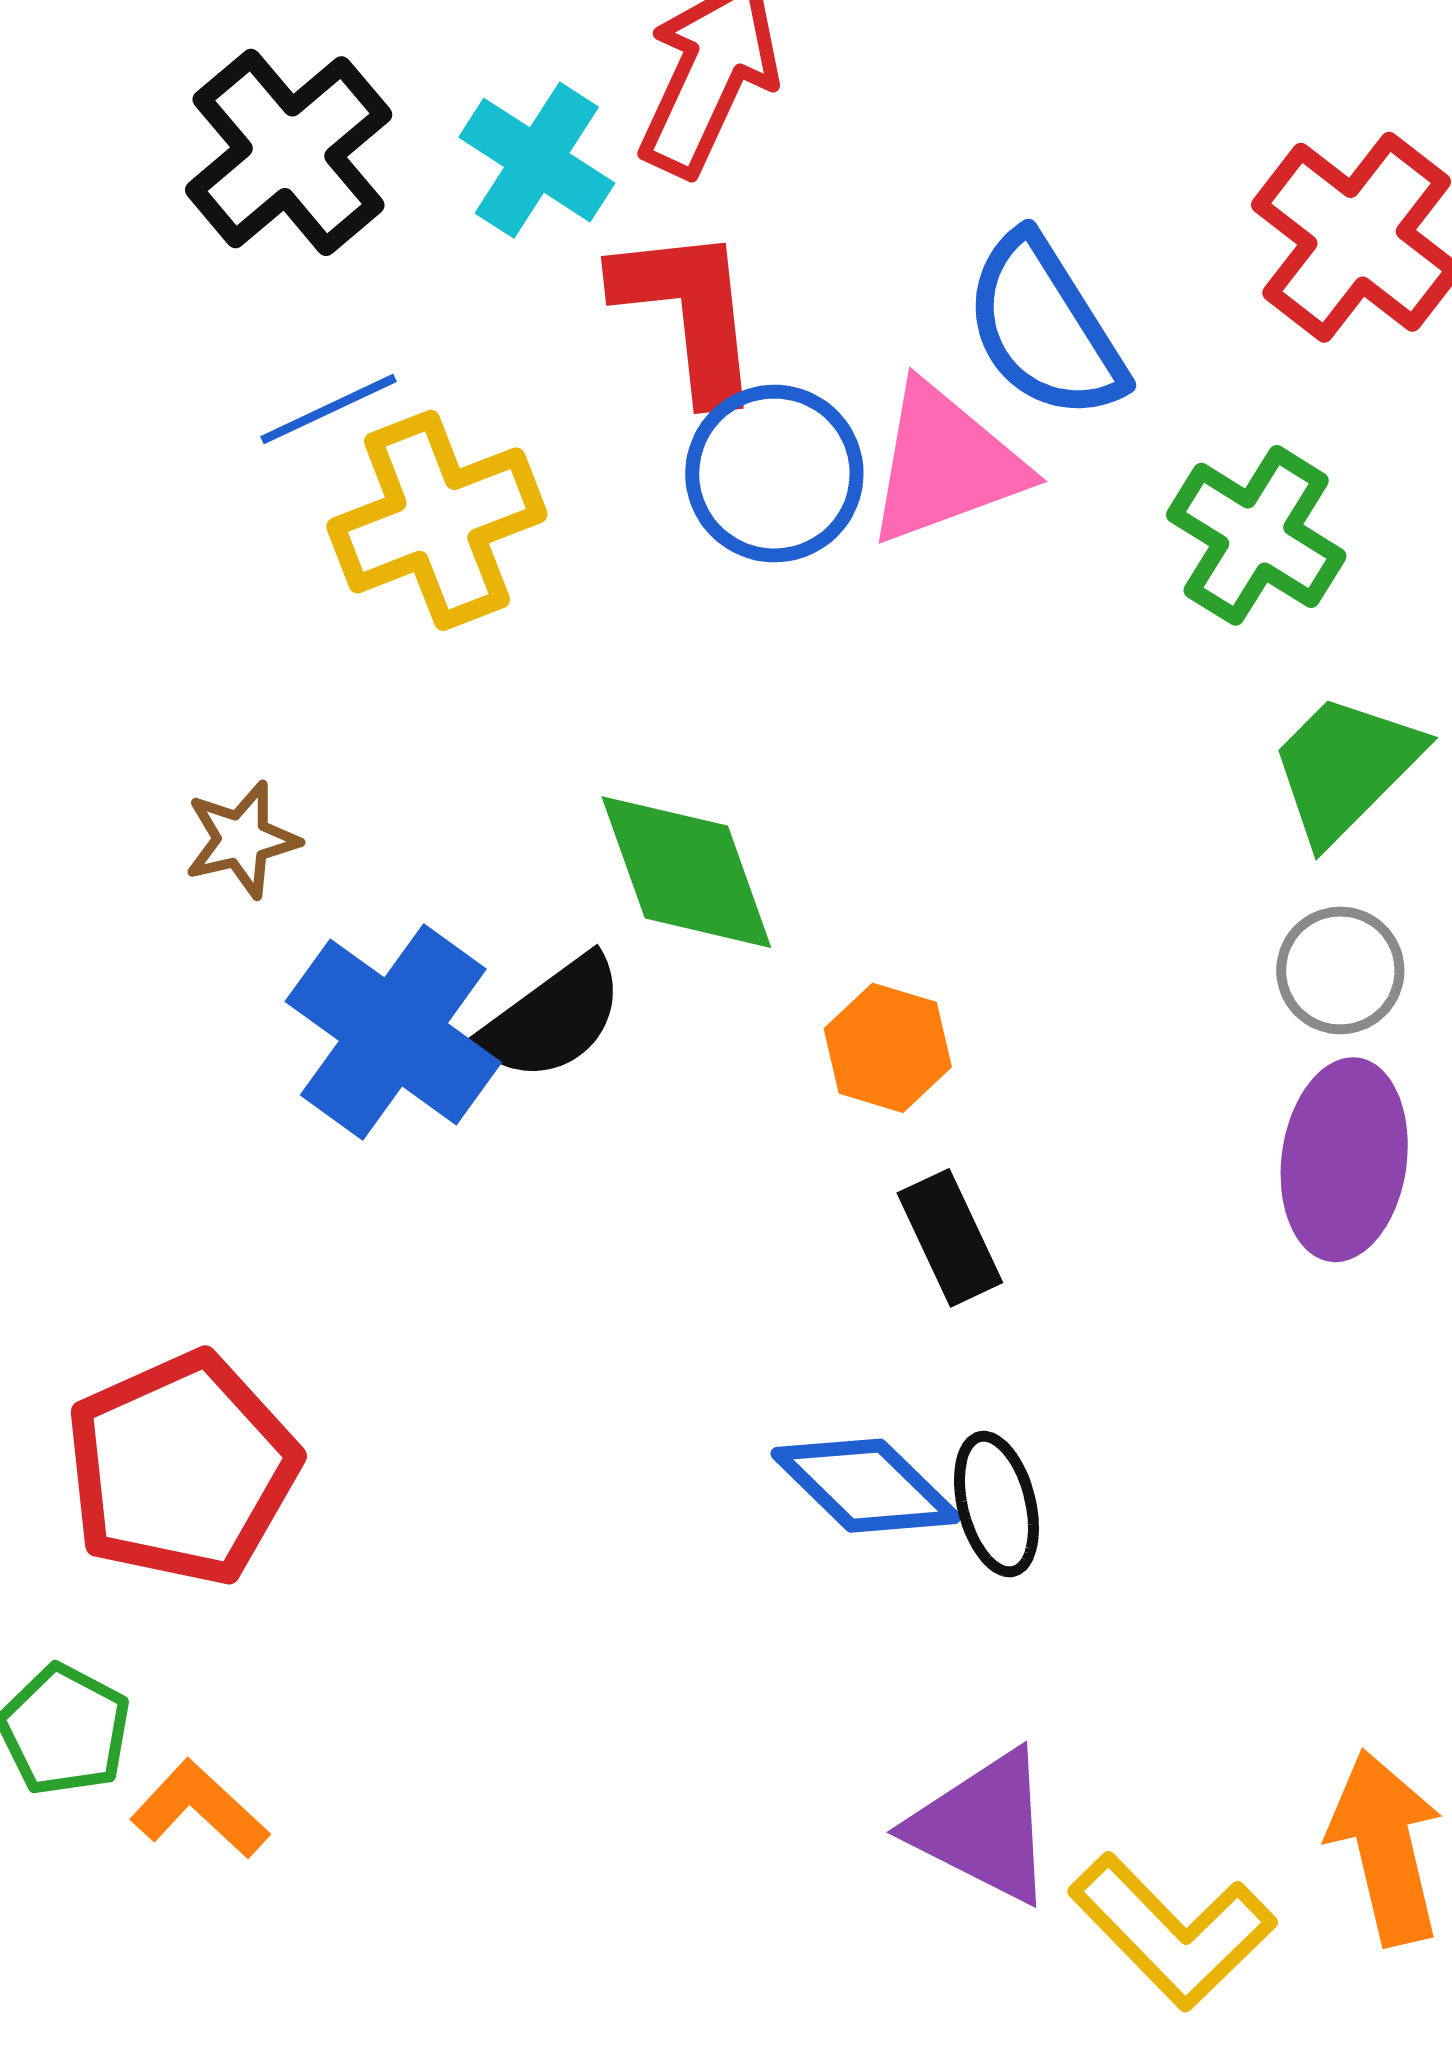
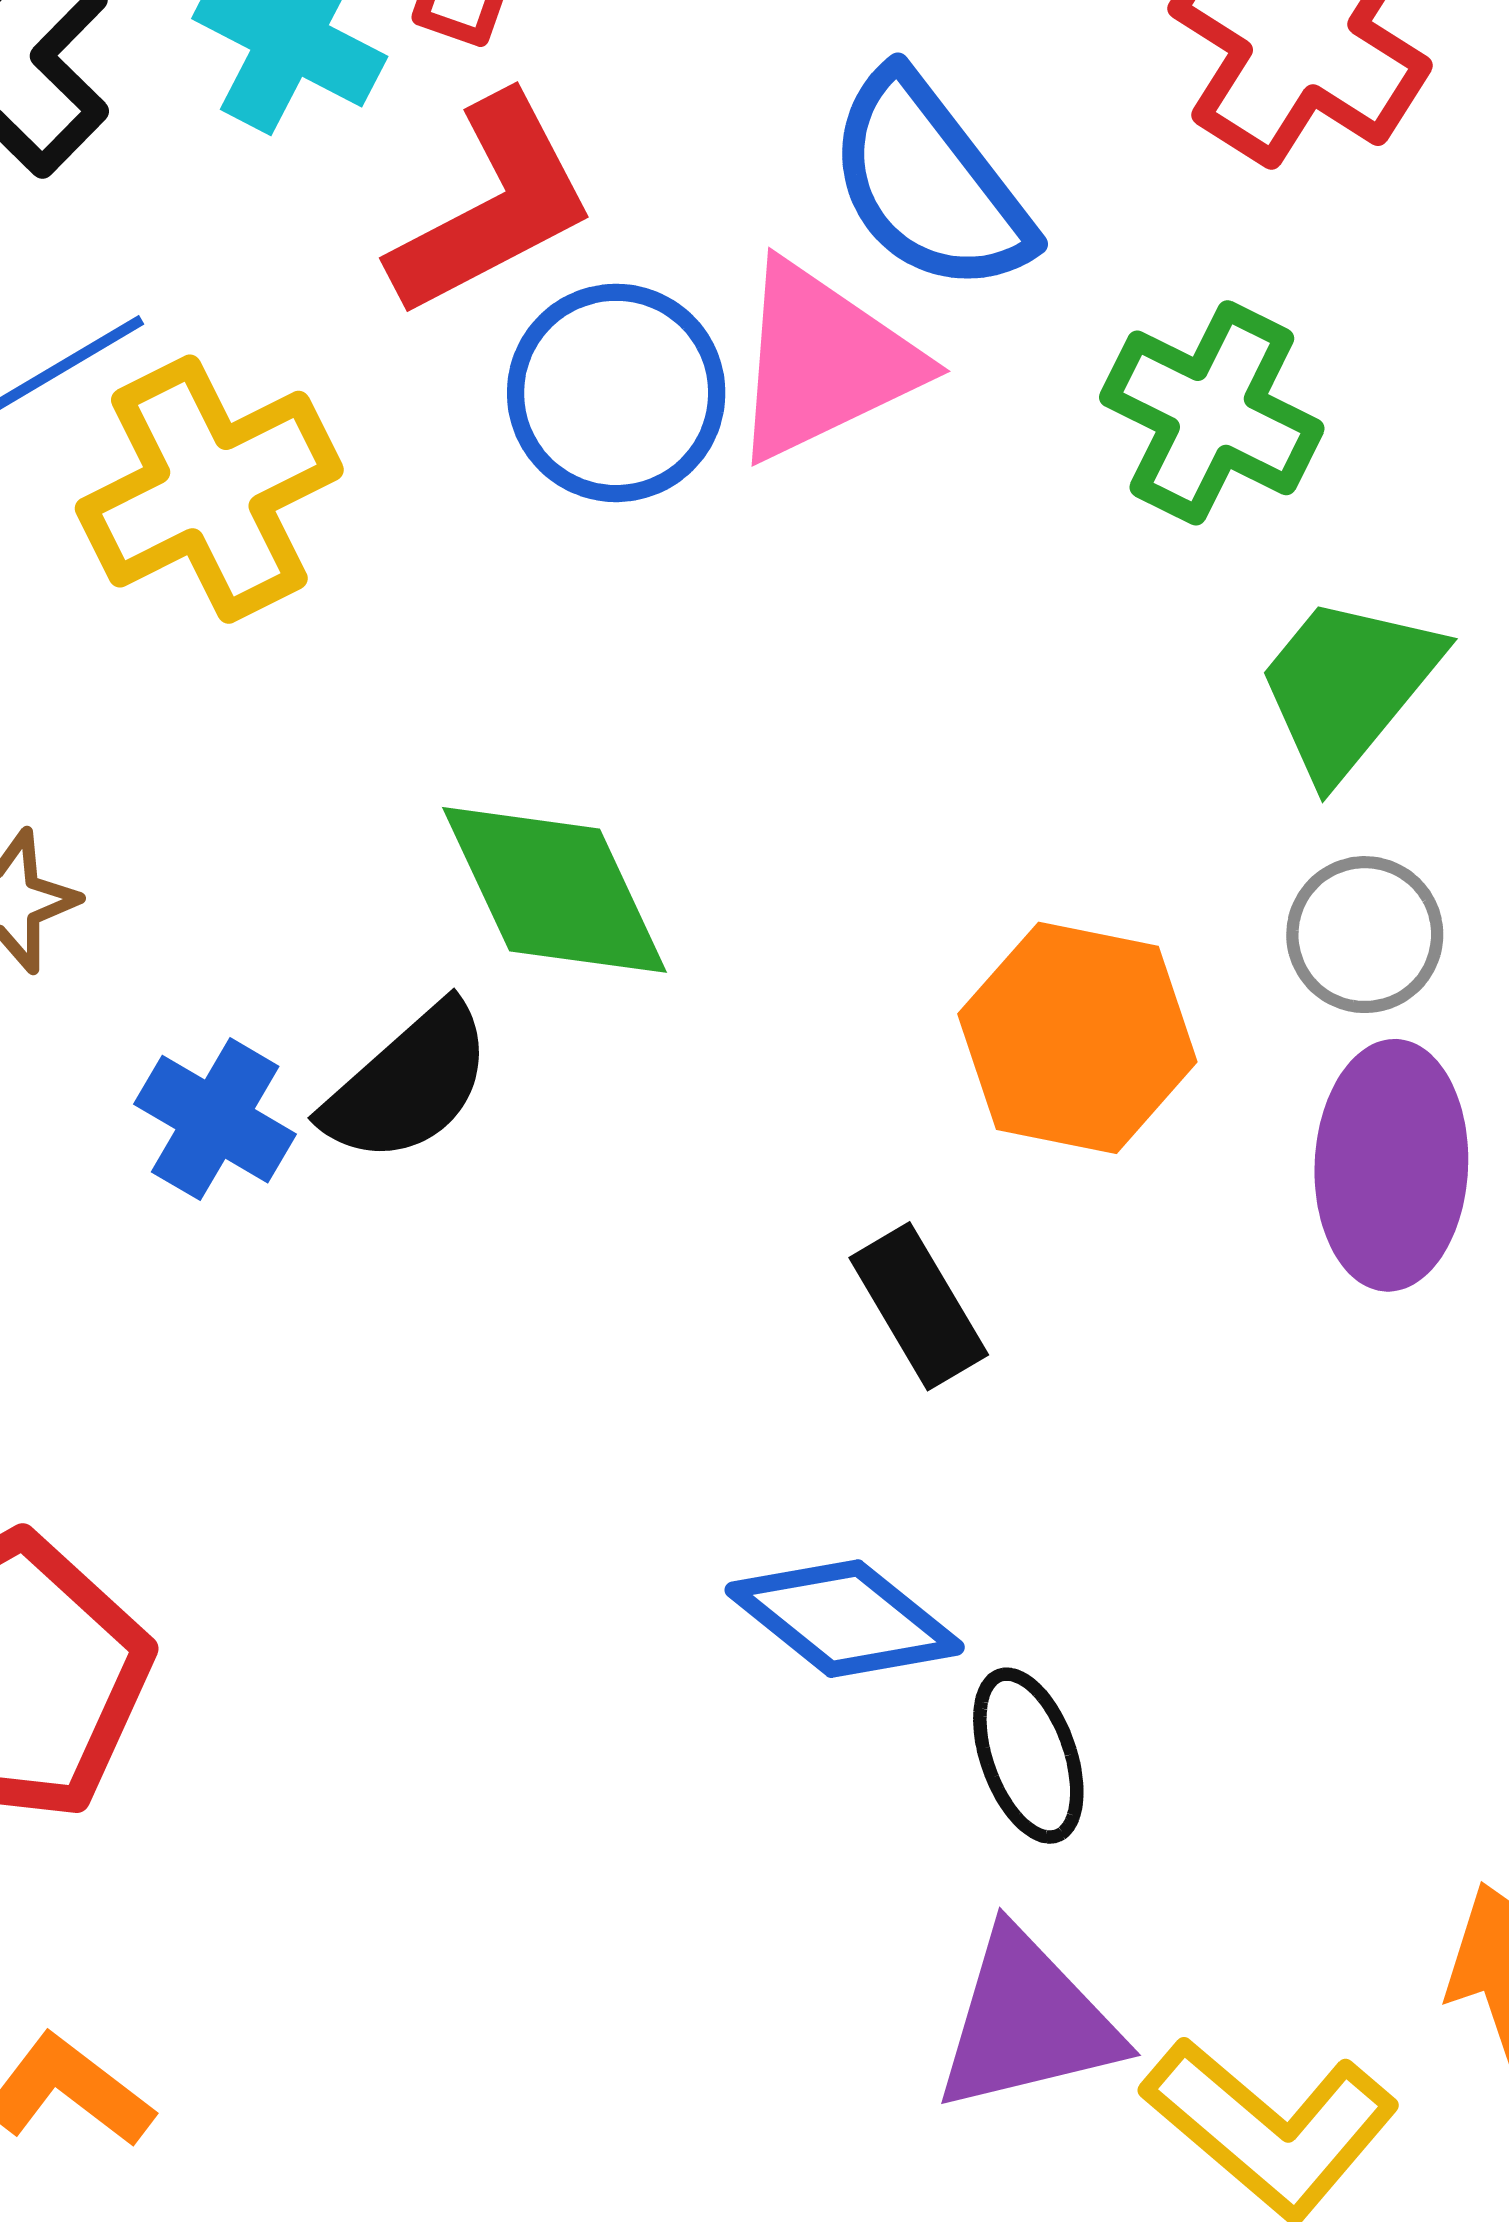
red L-shape: (688, 312) -> (492, 206), turned 74
blue cross: (393, 1032) -> (215, 1119), size x0.6
orange hexagon: (888, 1048) -> (1077, 1038), moved, size x1.5
black ellipse: (996, 1504) -> (1028, 1756), moved
purple triangle: (983, 1827) -> (1027, 2022), turned -35

